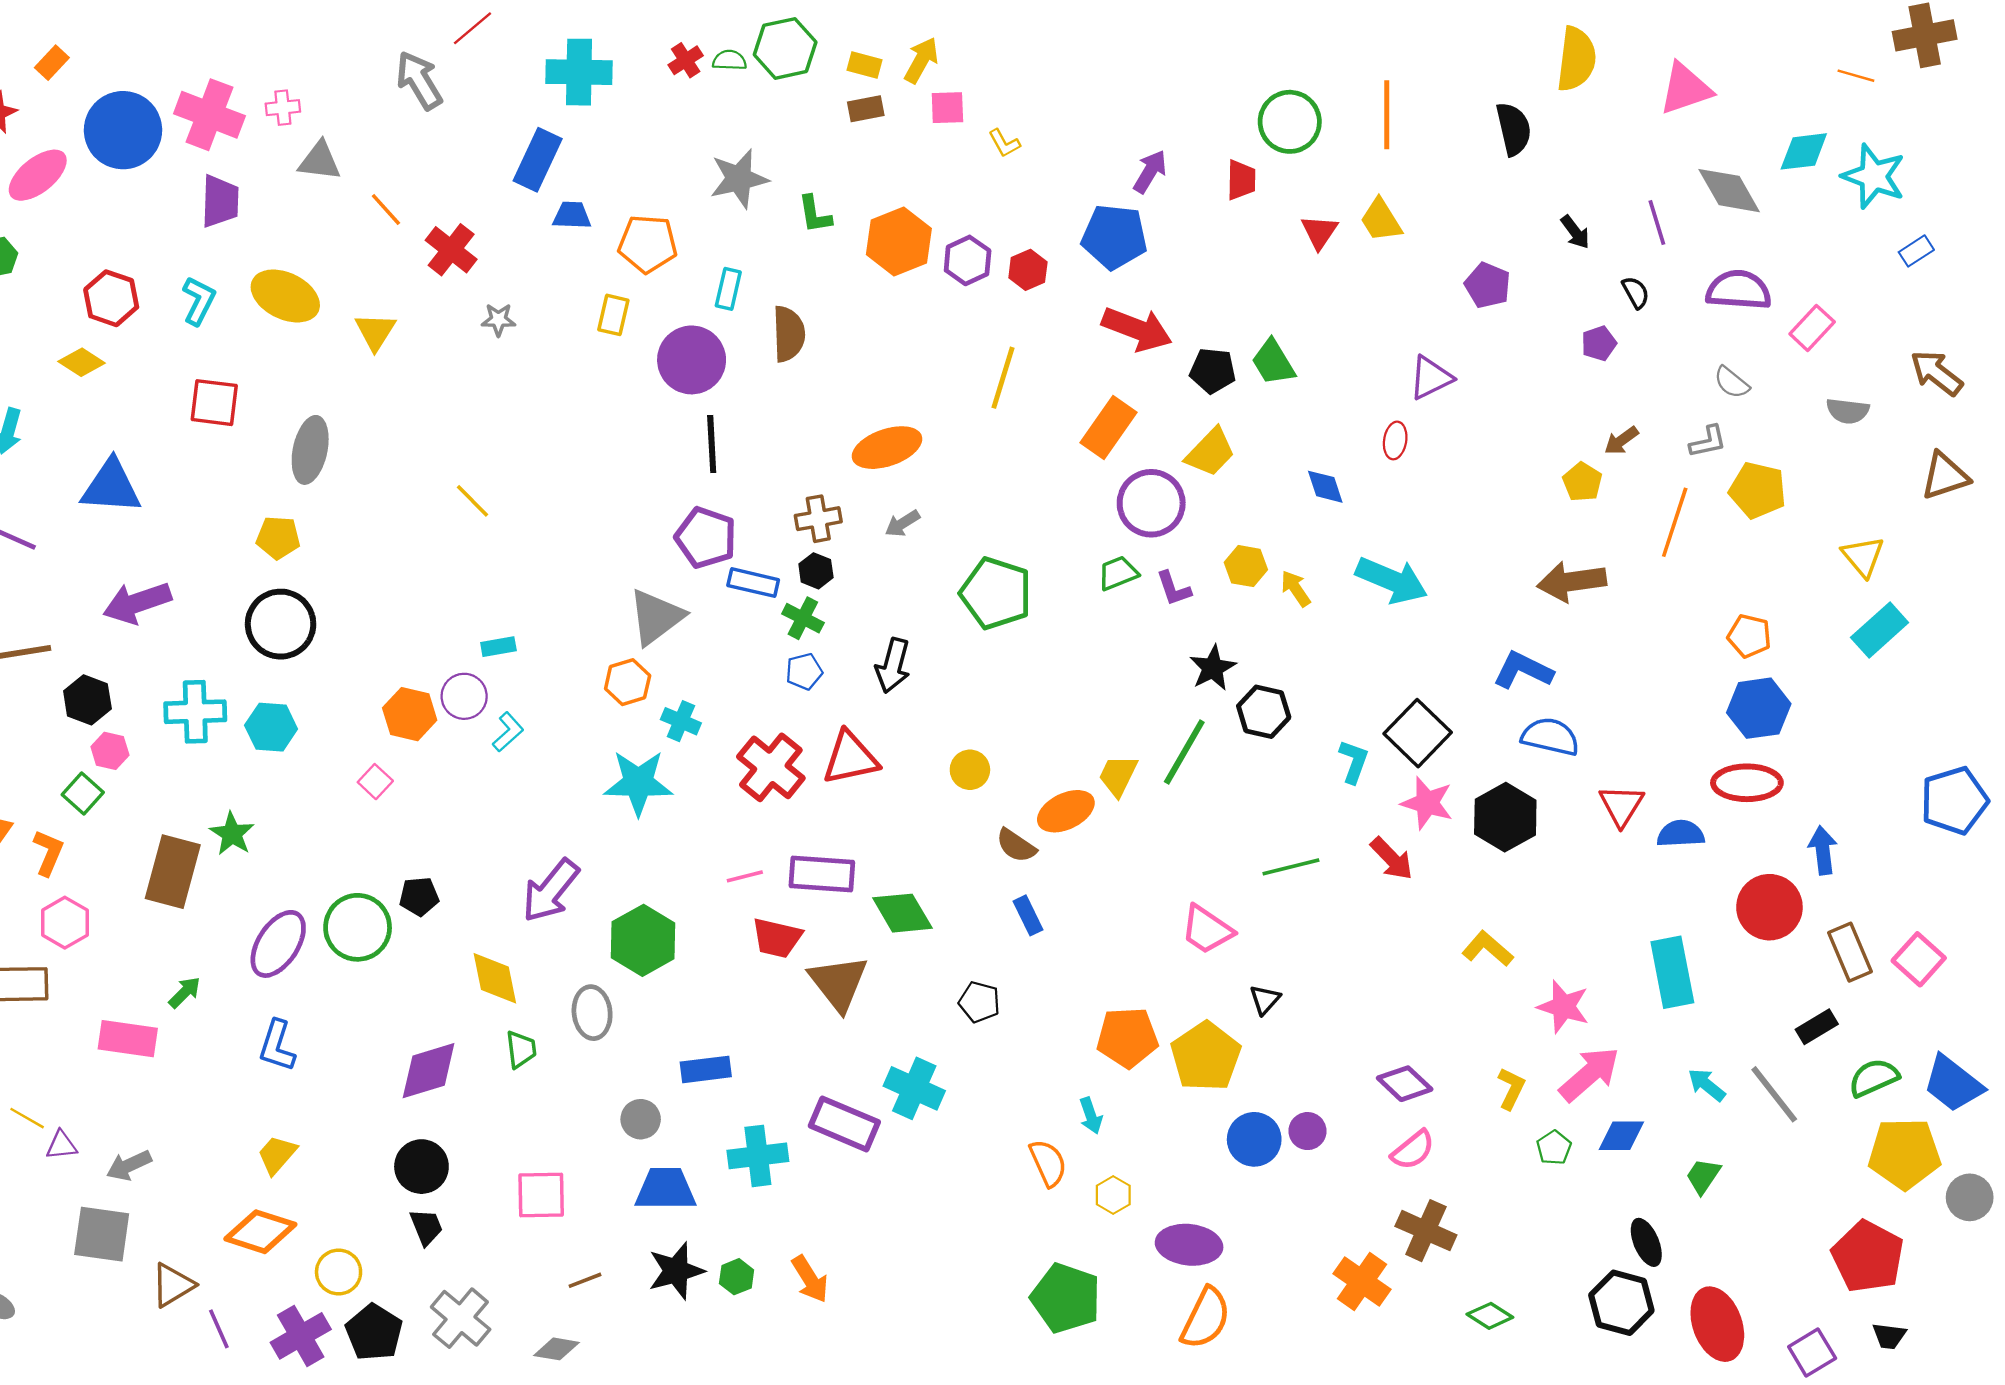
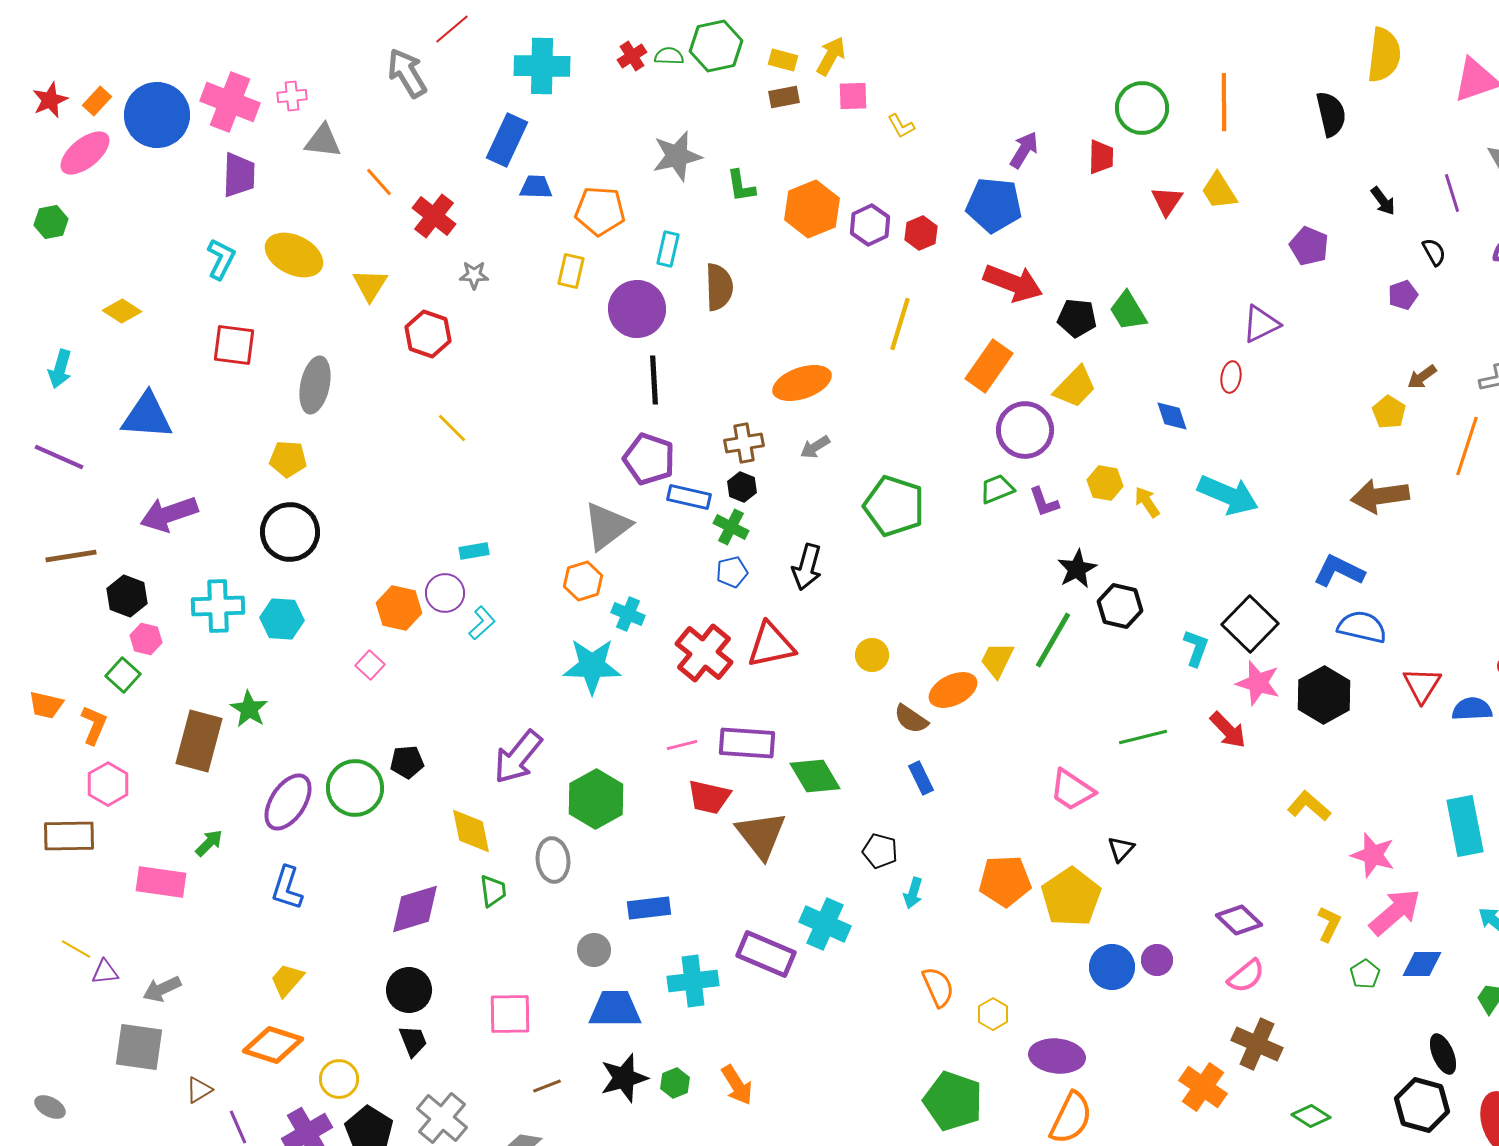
orange rectangle: (52, 63) -> (97, 101), moved
red hexagon: (111, 298) -> (428, 334), moved
cyan arrow: (1091, 1116) -> (913, 893), moved, turned 36
brown triangle: (173, 1285) -> (199, 1090), size x0.7

